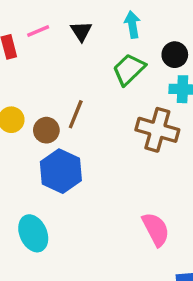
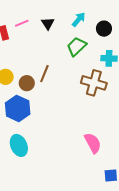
cyan arrow: (132, 25) -> (79, 19), turned 49
black circle: (175, 55) -> (104, 29), moved
blue hexagon: (61, 171) -> (18, 108), moved

